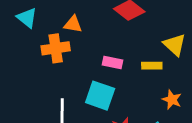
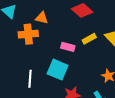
yellow rectangle: (152, 66) -> (89, 39), moved, turned -32

